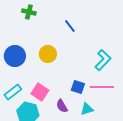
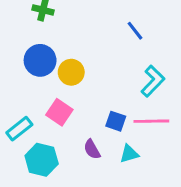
blue line: (70, 26) -> (135, 31), moved
blue circle: (15, 56) -> (40, 60), moved
pink square: (40, 92) -> (59, 112), moved

